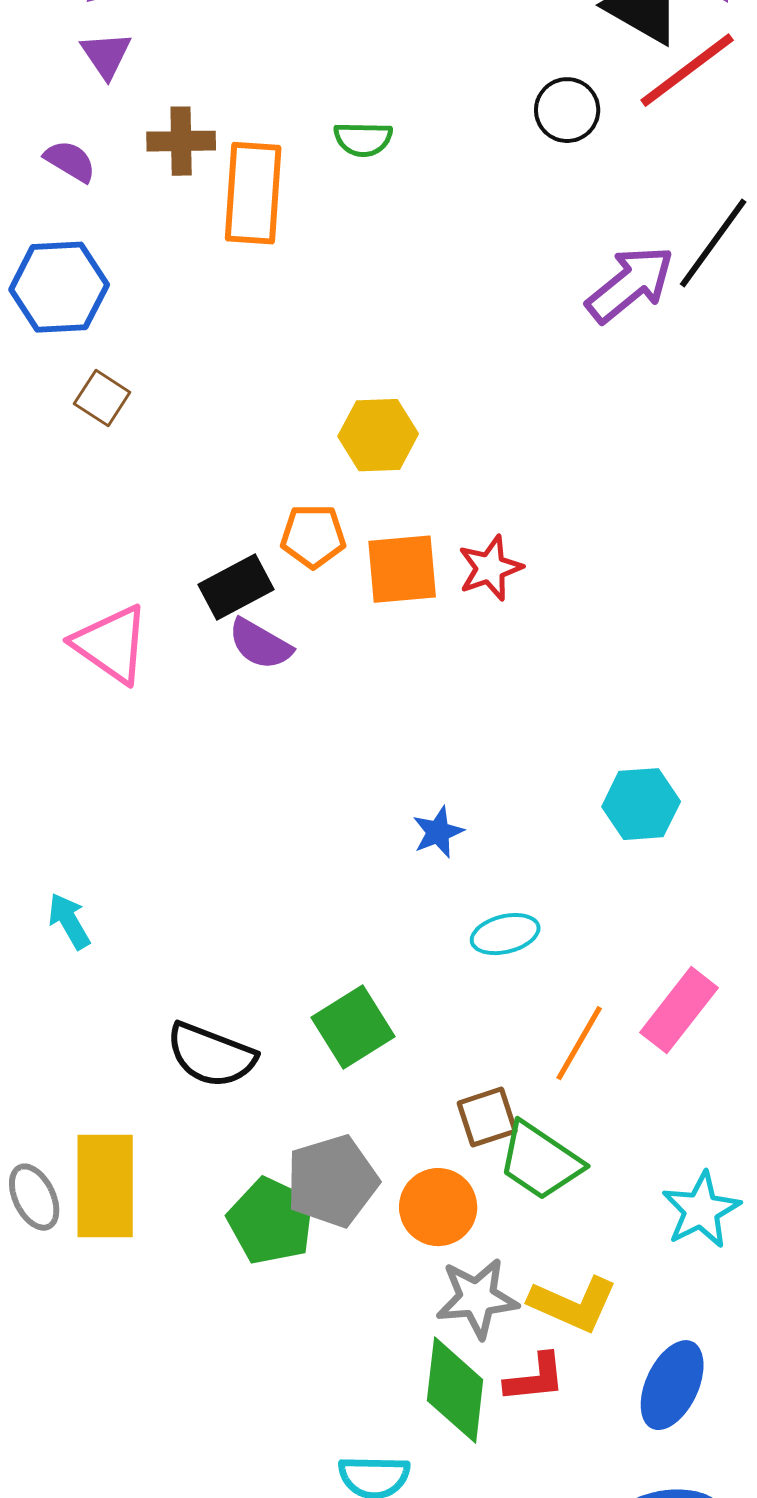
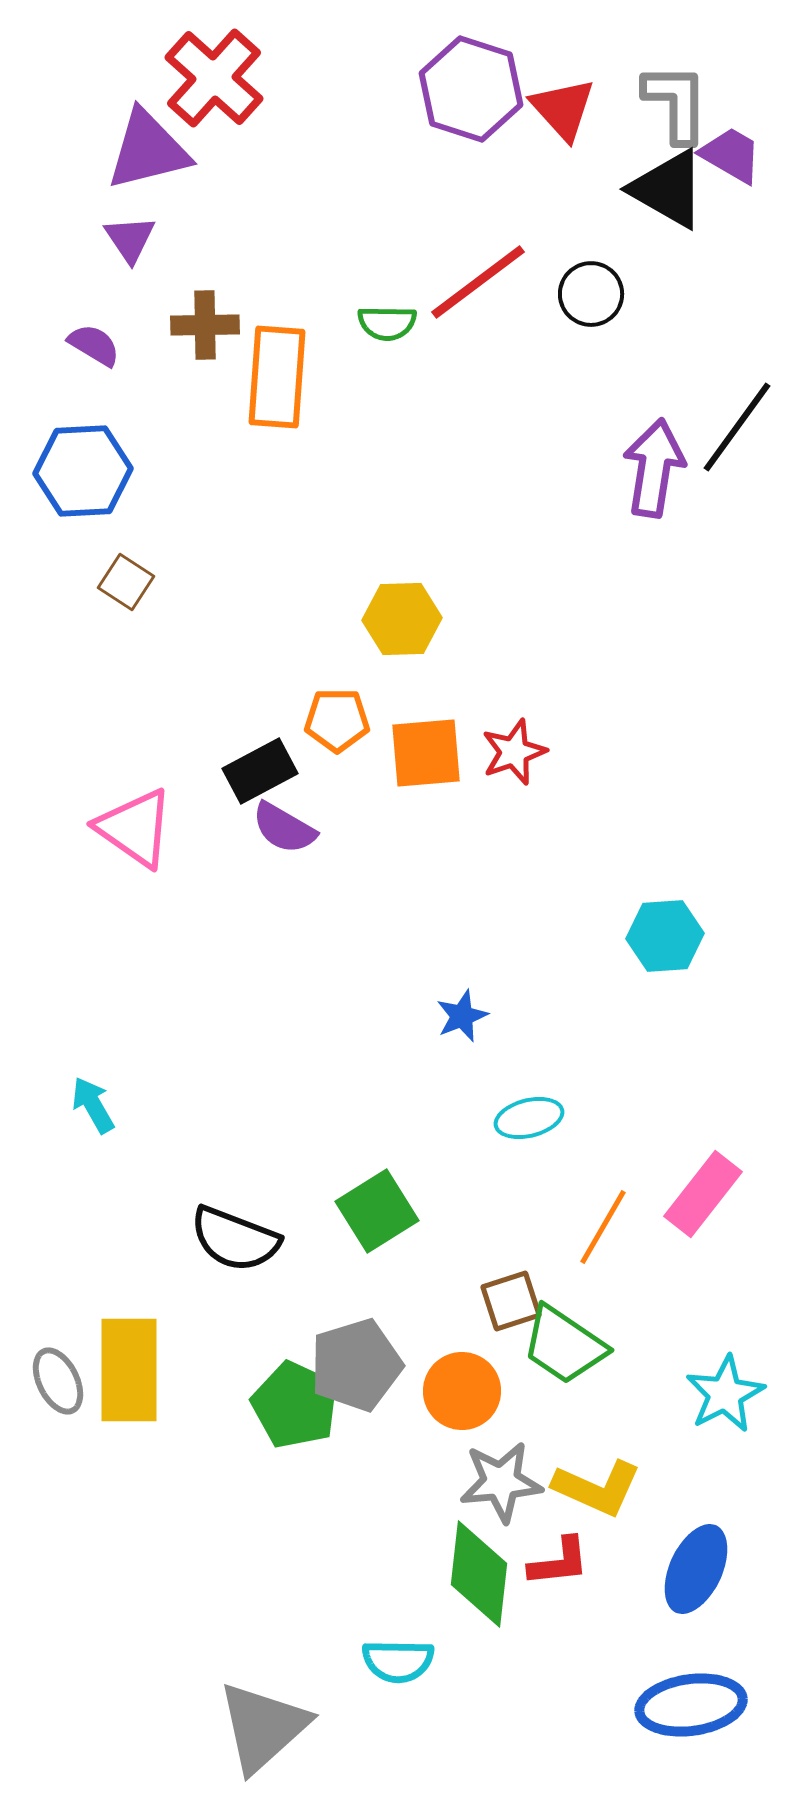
red line: (687, 70) -> (478, 282), moved
purple arrow: (630, 284) -> (654, 468), turned -42
cyan hexagon: (641, 804) -> (665, 936), moved

